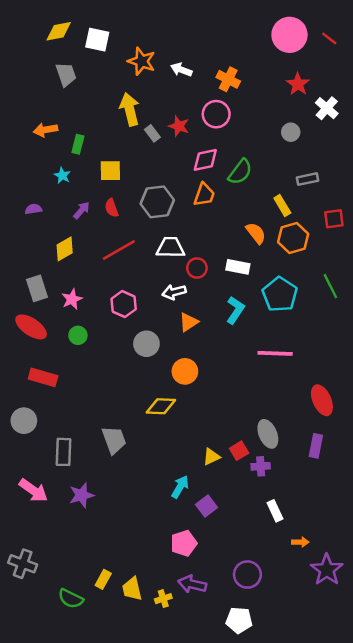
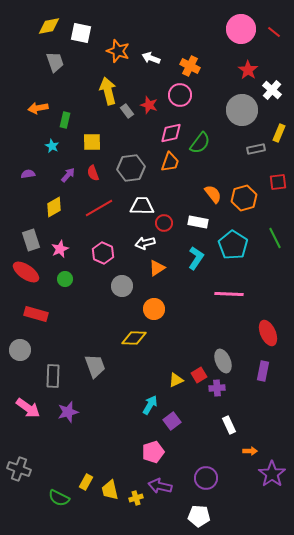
gray circle: (291, 132) -> (242, 110), size x2.0
yellow rectangle: (282, 206) -> (279, 133), moved, turned 54

